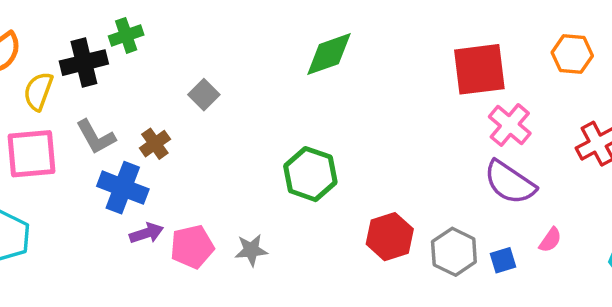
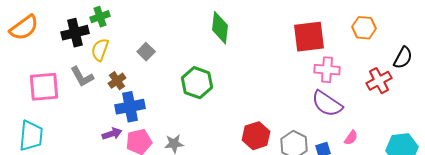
green diamond: (329, 54) -> (220, 28), turned -64
yellow semicircle: (38, 91) -> (100, 50), moved
pink cross: (510, 125) -> (327, 70), turned -35
green hexagon: (310, 174) -> (197, 83), moved
blue cross: (123, 188) -> (130, 107), moved, turned -32

